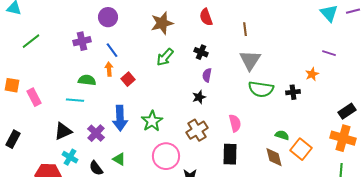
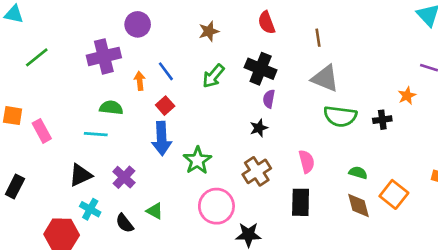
brown star: (162, 23) -> (209, 31), size x0.7
purple cross: (82, 41) -> (104, 56), size x1.4
blue line: (112, 50) -> (166, 71), moved
black cross: (201, 52) -> (261, 69), size x1.6
gray triangle: (250, 60) -> (325, 78), turned -40
orange arrow: (109, 69) -> (140, 81), moved
blue arrow: (120, 118) -> (162, 139), moved
green semicircle: (282, 135) -> (358, 173), moved

